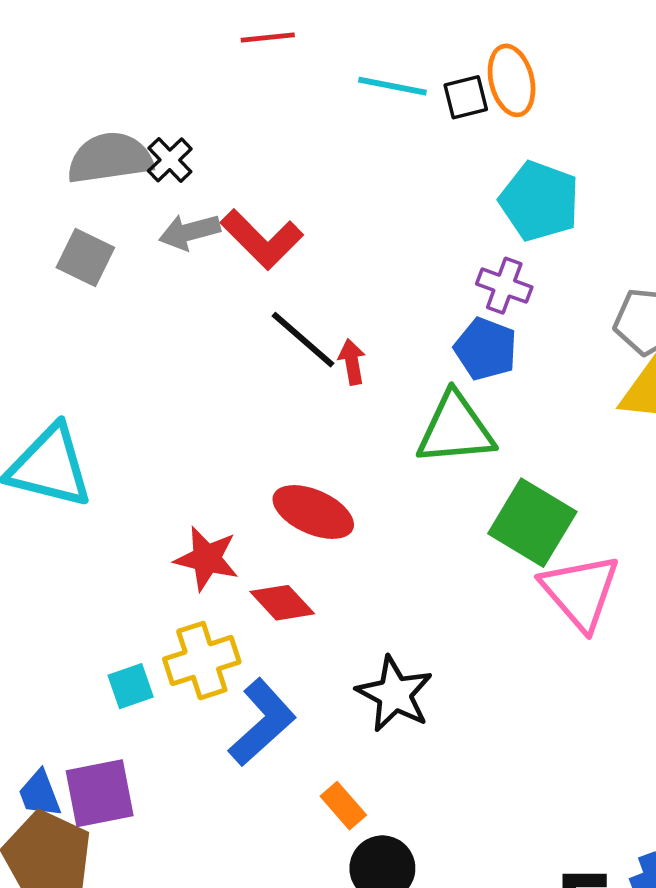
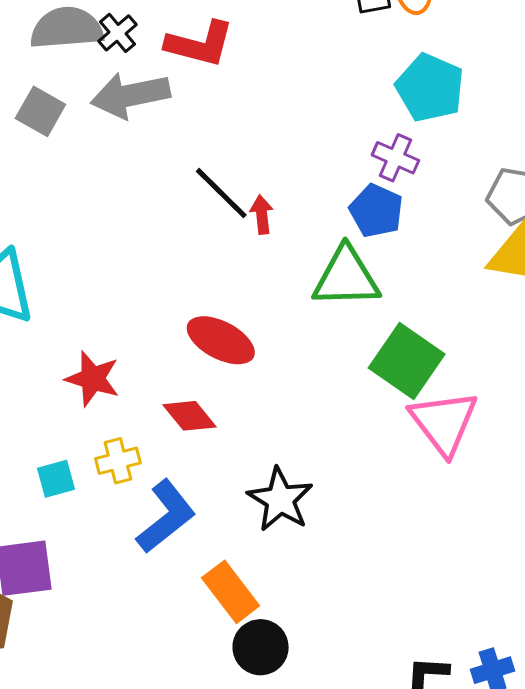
gray arrow: (189, 232) -> (130, 95), size x1.5
red L-shape: (262, 239) -> (200, 44), moved, turned -34
red star: (207, 559) -> (93, 379), moved
yellow cross: (202, 661) -> (118, 461), size x0.7
orange rectangle: (343, 806) -> (231, 592), size x1.5

